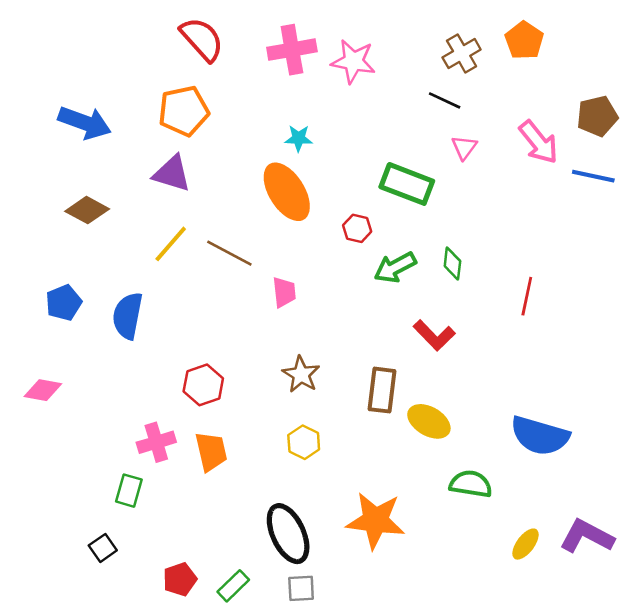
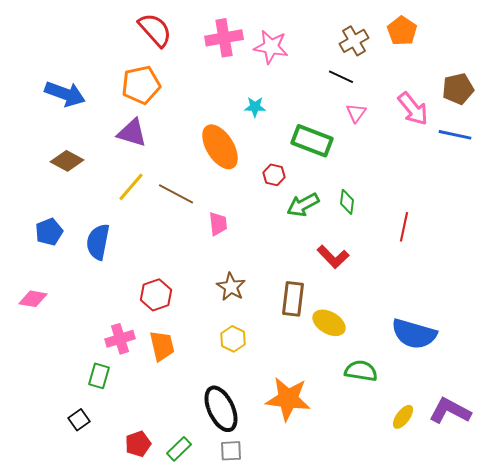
cyan star: (298, 138) -> (255, 107), moved

